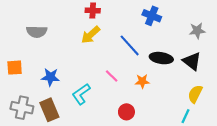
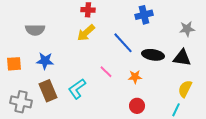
blue cross: (152, 16) -> (144, 15), turned -36
black triangle: (192, 61) -> (182, 58), turned -30
blue star: (50, 77) -> (45, 61), moved
brown rectangle: (49, 110) -> (48, 91), moved
red circle: (126, 112) -> (137, 106), moved

